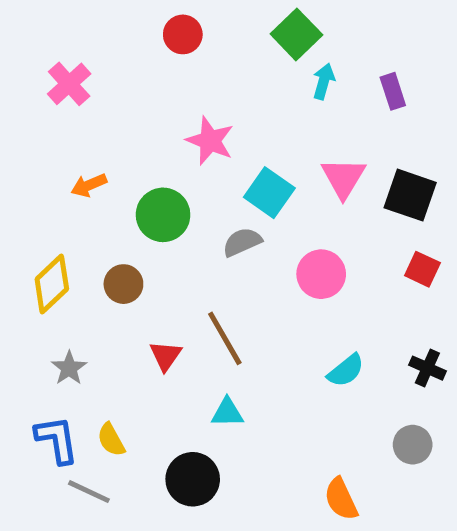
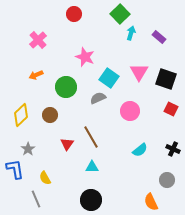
pink cross: (69, 84) -> (38, 40), moved
purple rectangle: (393, 91) -> (159, 37), turned -32
blue L-shape: (57, 440) -> (15, 169), moved
black circle: (193, 479) -> (91, 200), moved
gray line: (89, 492) -> (36, 199), turned 42
orange semicircle: (341, 499) -> (151, 202), moved

